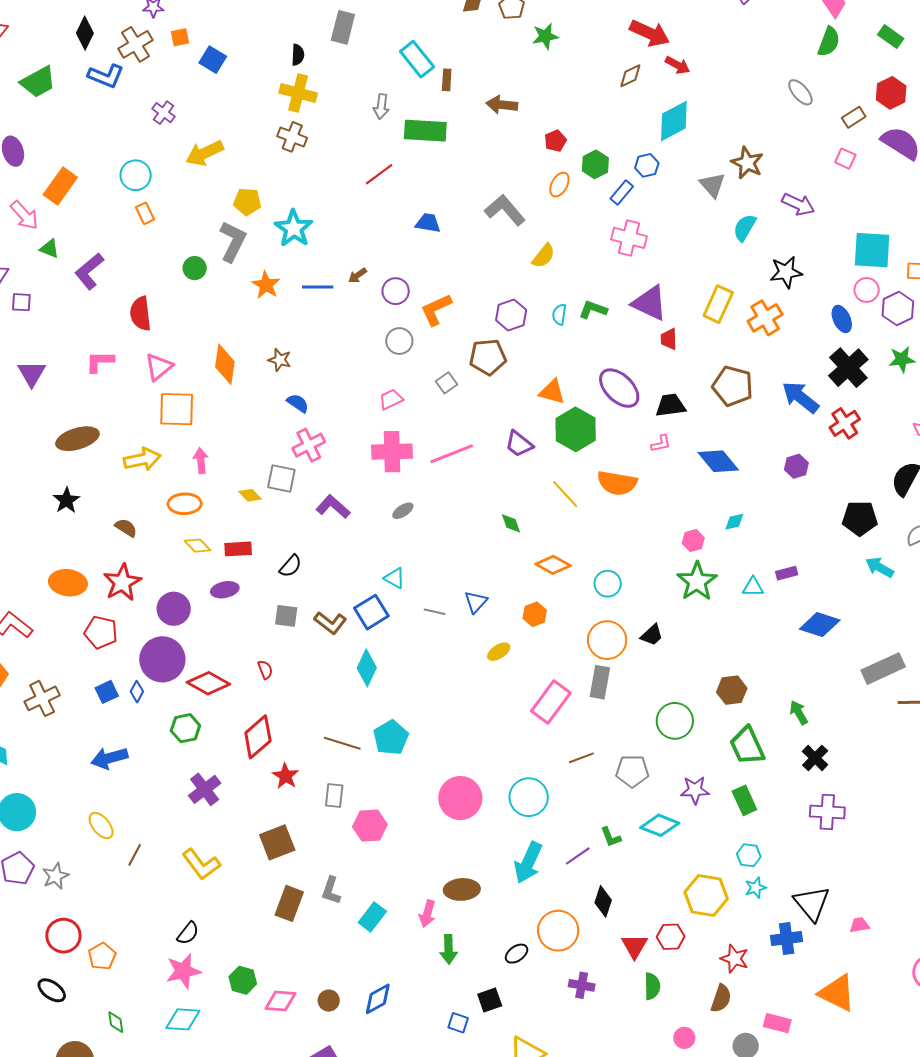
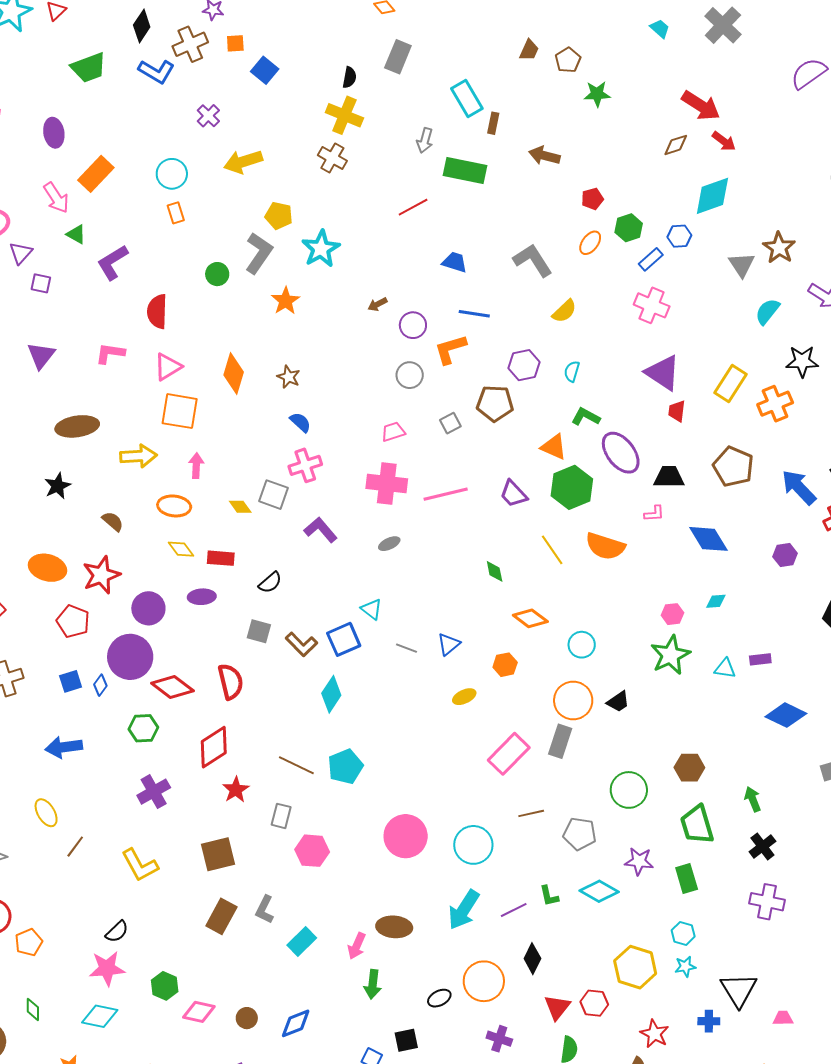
blue line: (318, 287) -> (474, 314), moved
green L-shape: (593, 310) -> (586, 417), moved
red semicircle: (265, 670) -> (231, 682), size x1.8
blue cross: (787, 938) -> (709, 1021), size x0.7

